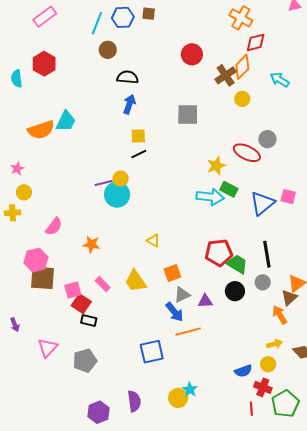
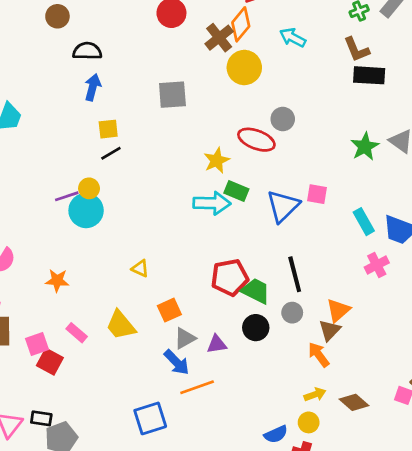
yellow circle: (242, 99) -> (244, 67), size x1.6
black rectangle: (89, 321) -> (41, 418), moved

